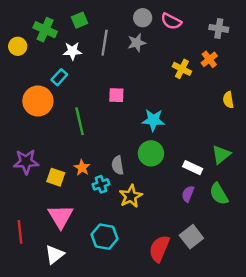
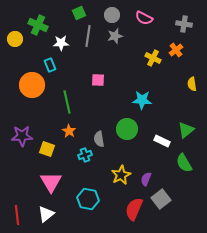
gray circle: (143, 18) -> (112, 15), moved
green square: (80, 20) -> (79, 13), moved
cyan rectangle: (59, 77) -> (50, 65), turned -64
cyan star: (153, 120) -> (142, 100), moved
orange star: (82, 168) -> (69, 131), moved
purple semicircle: (188, 194) -> (146, 179), moved
yellow star: (131, 196) -> (121, 175), moved
red line: (20, 232) -> (17, 215), moved

